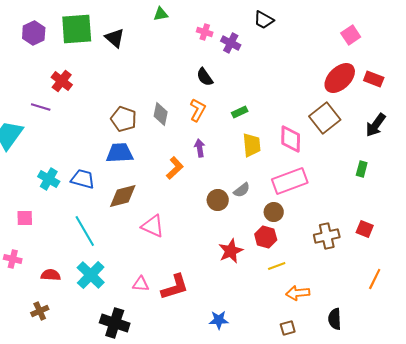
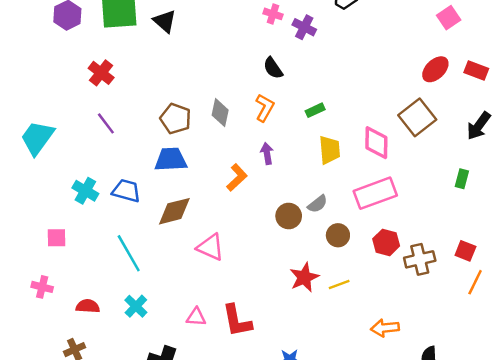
red ellipse: (340, 78) -> (435, 69), size x0.7
purple line: (41, 107) -> (106, 123), moved, turned 36
brown circle: (274, 212) -> (338, 235), moved
red hexagon: (266, 237) -> (386, 242), moved
yellow line: (277, 266) -> (339, 285), moved
cyan cross: (91, 275) -> (136, 306), size x0.7
orange line: (375, 279) -> (475, 282), moved
red L-shape: (175, 287) -> (237, 321), turned 96

